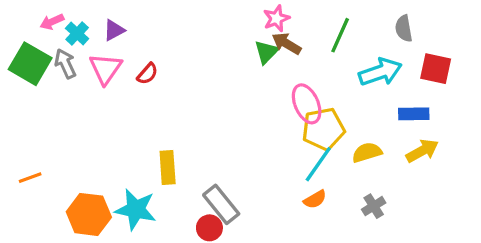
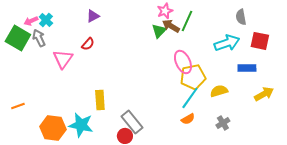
pink arrow: (52, 22) -> (31, 21), moved
purple triangle: (114, 30) -> (93, 16), moved
green line: (340, 35) -> (187, 21), moved
pink triangle: (106, 69) -> (63, 59), moved
yellow arrow: (422, 151) -> (264, 94), moved

